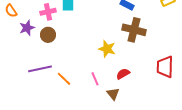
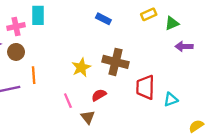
brown cross: (134, 30) -> (115, 62), moved
yellow star: (107, 49) -> (81, 67), turned 30
orange line: (64, 79) -> (34, 75), moved, turned 42

